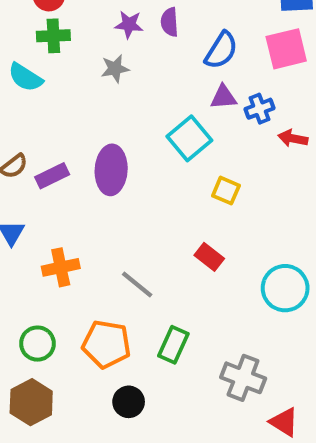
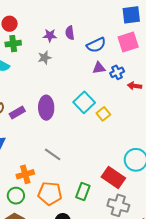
blue semicircle: (221, 50) -> (96, 45), turned 36
cyan square: (189, 138) -> (84, 102), moved
yellow square: (226, 191) -> (103, 114), turned 32
red rectangle: (209, 257) -> (113, 178), moved, size x1.6
orange cross: (61, 267) -> (25, 174), moved
gray line: (137, 284) -> (53, 154), moved

